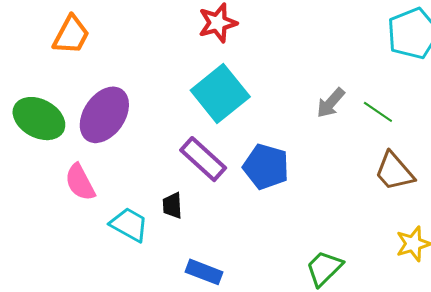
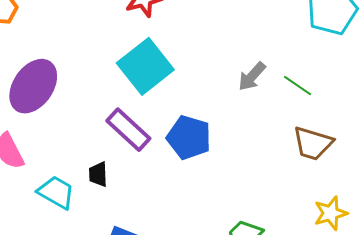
brown trapezoid: (394, 172) -> (313, 143), turned -33

